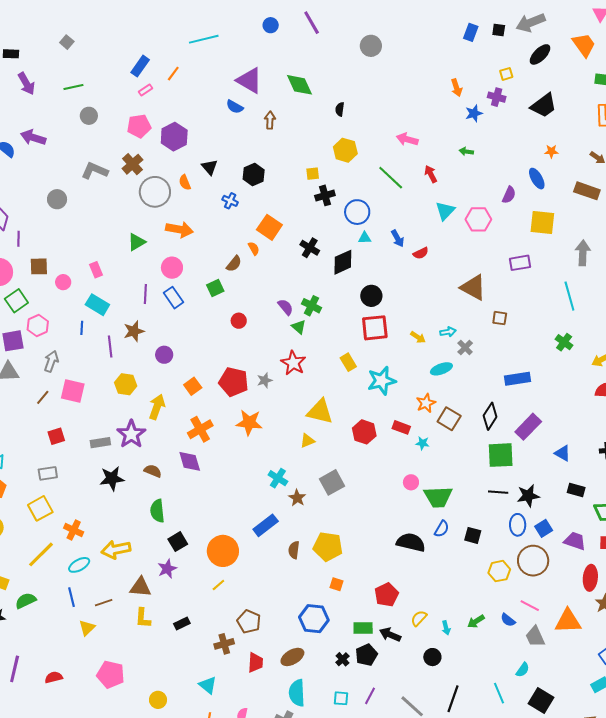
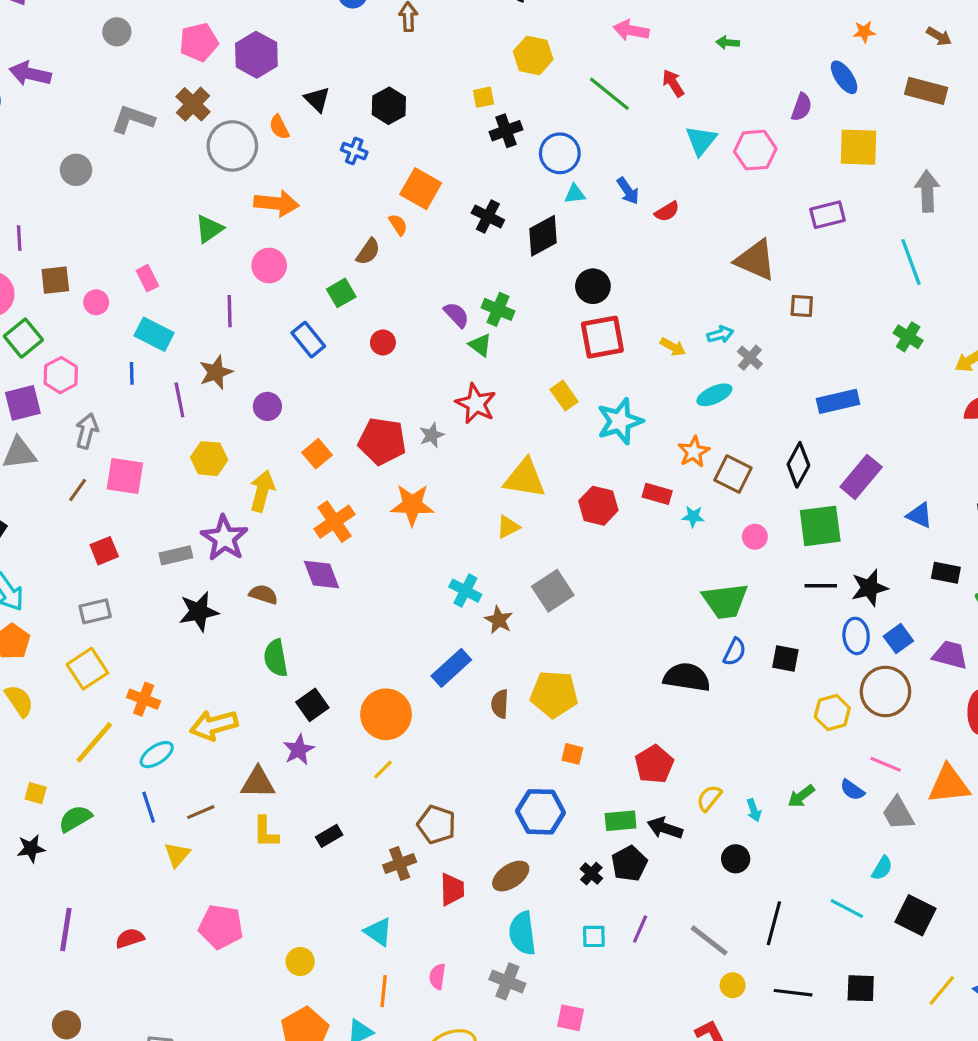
blue rectangle: (173, 298) -> (308, 340), moved
pink circle: (411, 482) -> (755, 537), moved
cyan line: (499, 693) -> (847, 909), turned -35

